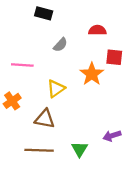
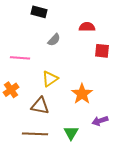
orange star: (92, 74) -> (82, 94), moved

